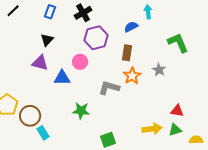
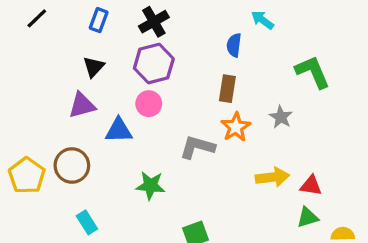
cyan arrow: (148, 12) -> (262, 20), turned -48
blue semicircle: (131, 27) -> (234, 45), turned -56
purple hexagon: (96, 38) -> (154, 64), moved
purple triangle: (40, 63) -> (82, 105), turned -30
brown circle: (30, 116) -> (72, 165), moved
yellow arrow: (152, 129) -> (272, 177), moved

